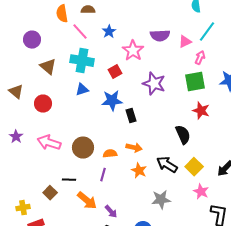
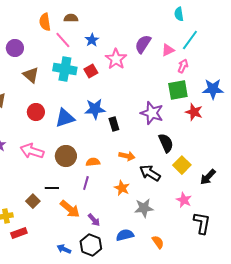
purple semicircle: (160, 36) -> (143, 44), turned 126
red square: (115, 72) -> (91, 71), moved
purple star: (154, 84) -> (152, 113), moved
blue triangle: (82, 90) -> (65, 118), moved, size x1.5
red circle: (43, 104) -> (36, 112), moved
red star: (201, 111) -> (194, 112), moved
orange arrow: (134, 148) -> (127, 156), moved
yellow square: (194, 167) -> (182, 165), moved
orange star: (139, 171) -> (122, 188), moved

